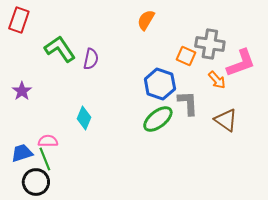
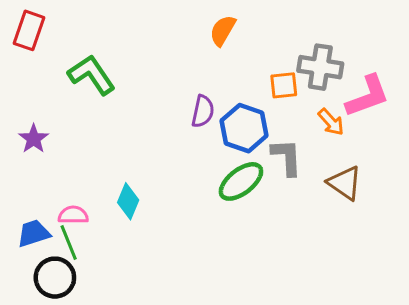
orange square: (186, 56) -> (284, 85), turned -30
purple semicircle: (91, 59) -> (203, 111), moved
cyan diamond: (84, 118) -> (128, 201), moved

